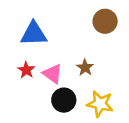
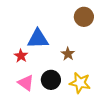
blue triangle: (34, 34) -> (38, 39), moved
pink triangle: (53, 74) -> (26, 83), moved

